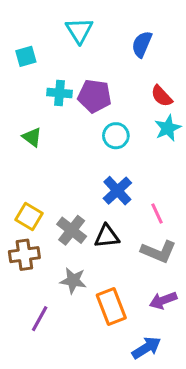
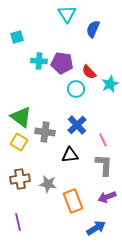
cyan triangle: (79, 30) -> (67, 14), moved
red semicircle: (162, 96) -> (89, 72), moved
green triangle: (32, 137) -> (21, 117), moved, size x1.6
gray cross: (72, 230) -> (45, 132), moved, turned -30
gray L-shape: (159, 252) -> (104, 165), turned -110
brown cross: (24, 255) -> (20, 179), moved
purple line: (40, 319) -> (18, 222), moved, turned -42

